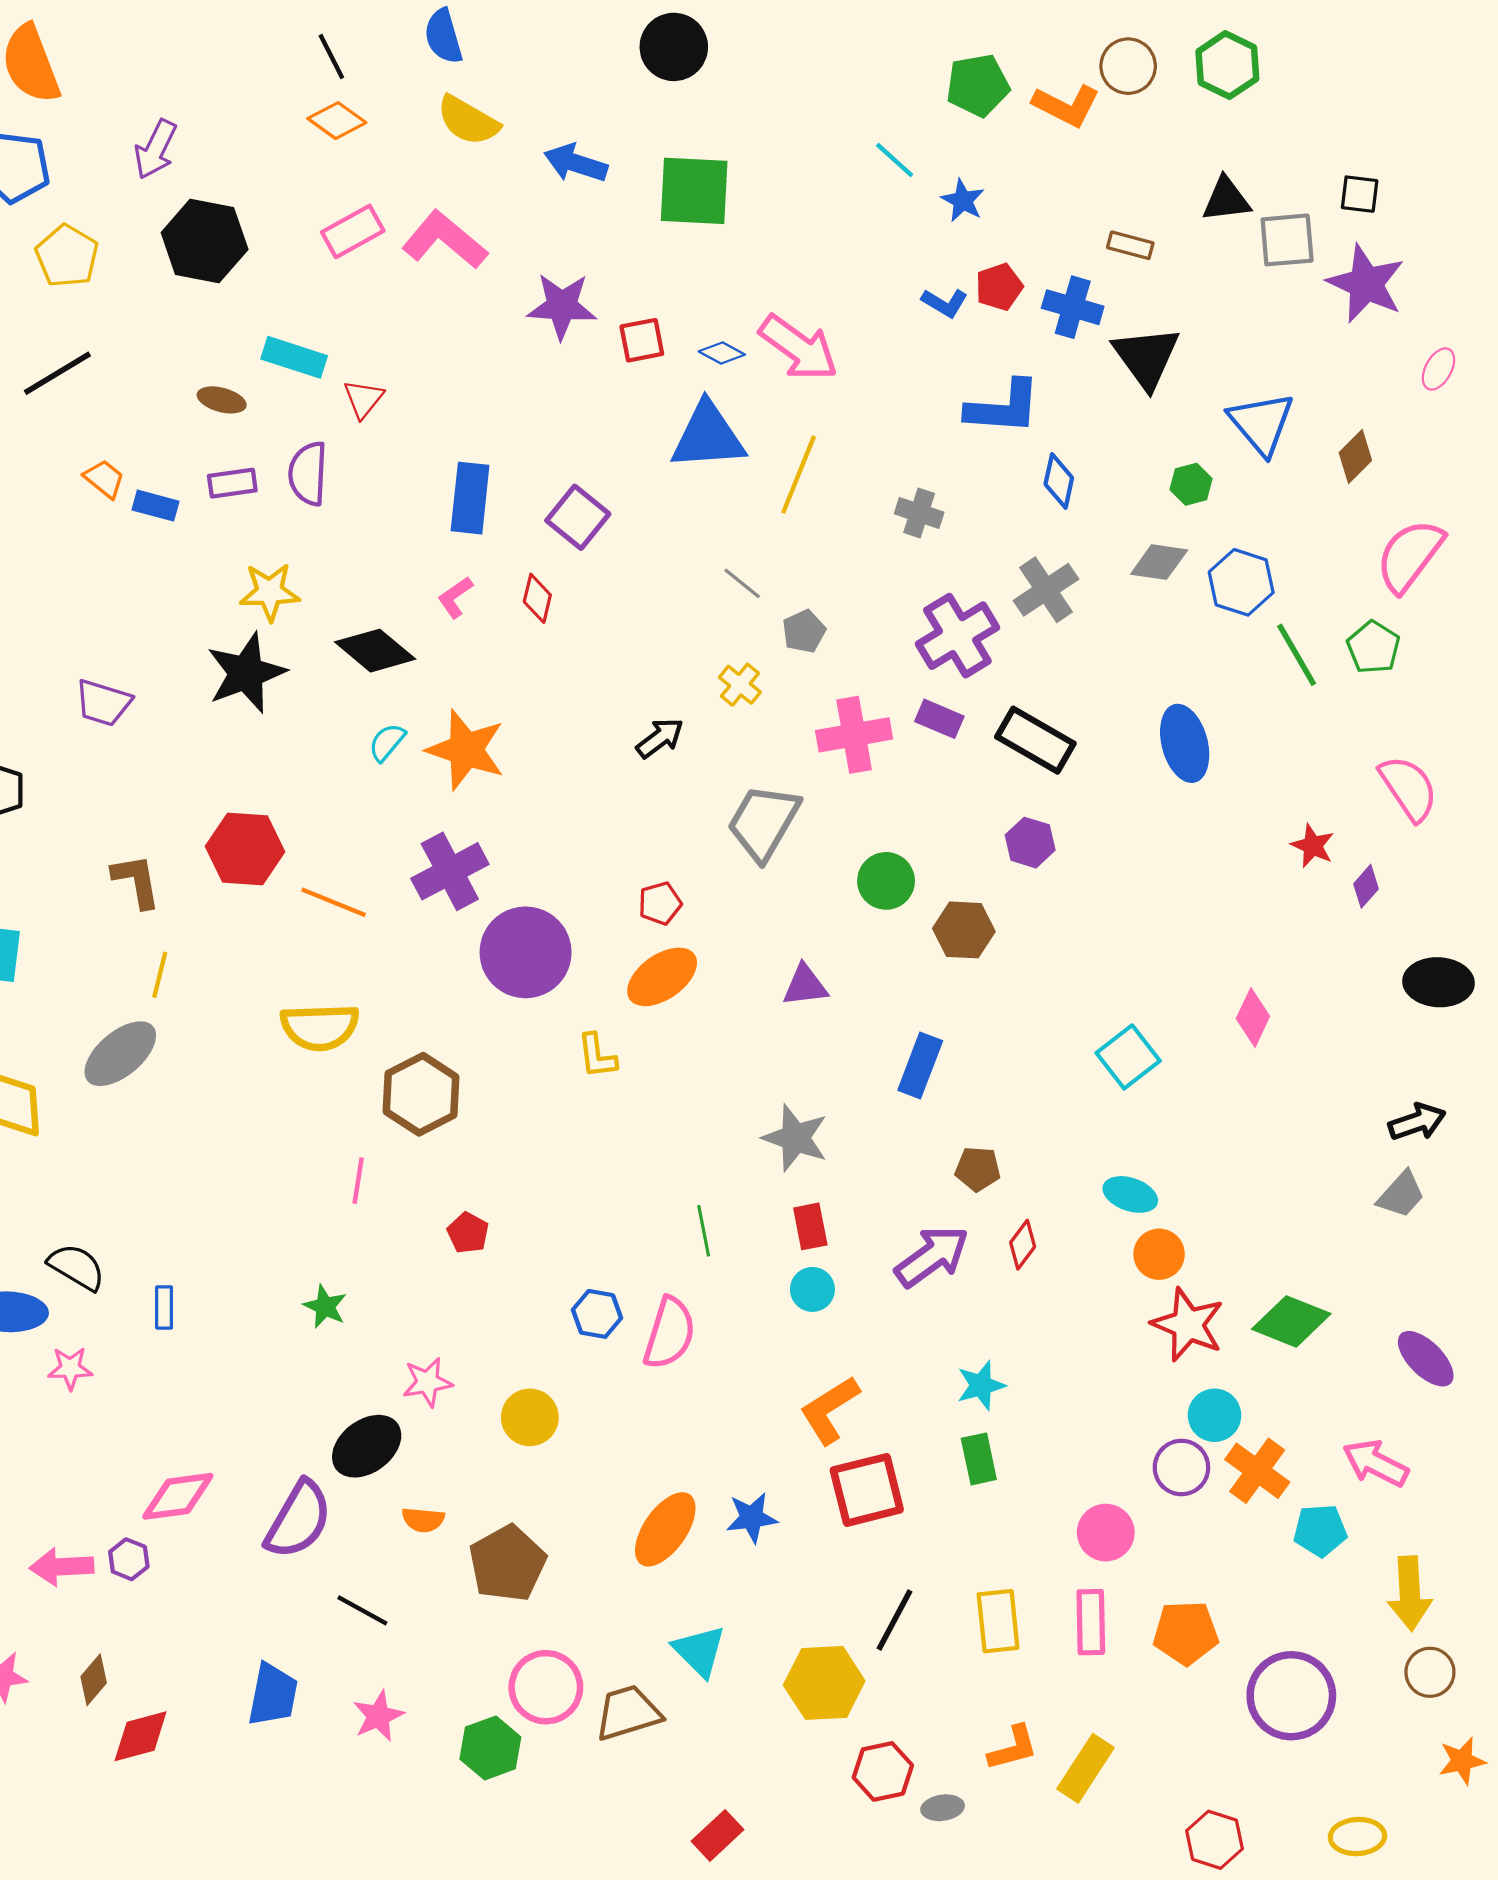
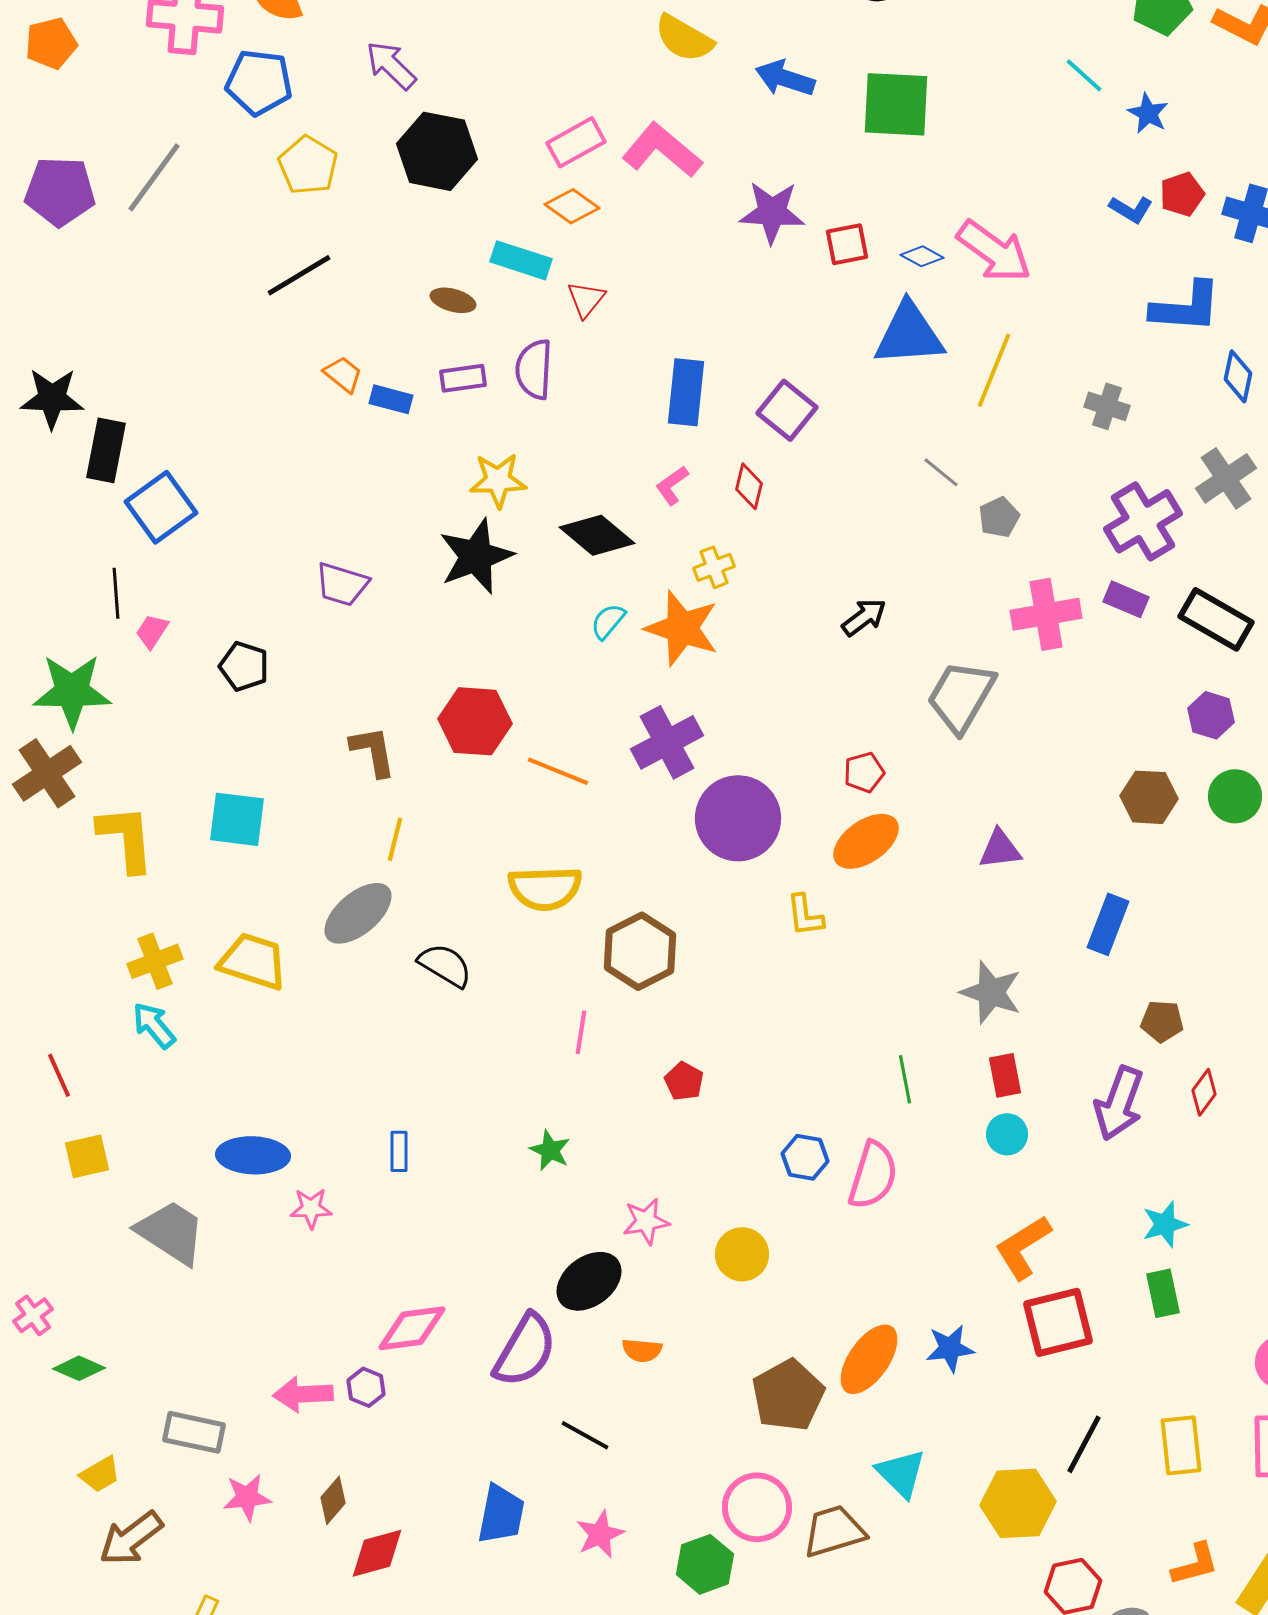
orange diamond: (337, 121) -> (572, 206), moved
purple arrow: (155, 149) -> (391, 65), turned 108
yellow cross: (740, 685) -> (714, 567), moved, turned 30
green circle: (886, 881) -> (1235, 796), moved
purple arrow: (932, 1256) -> (1119, 1103), turned 146
black semicircle: (77, 1267) -> (445, 965), moved
brown pentagon: (507, 1563) -> (788, 1395), moved

